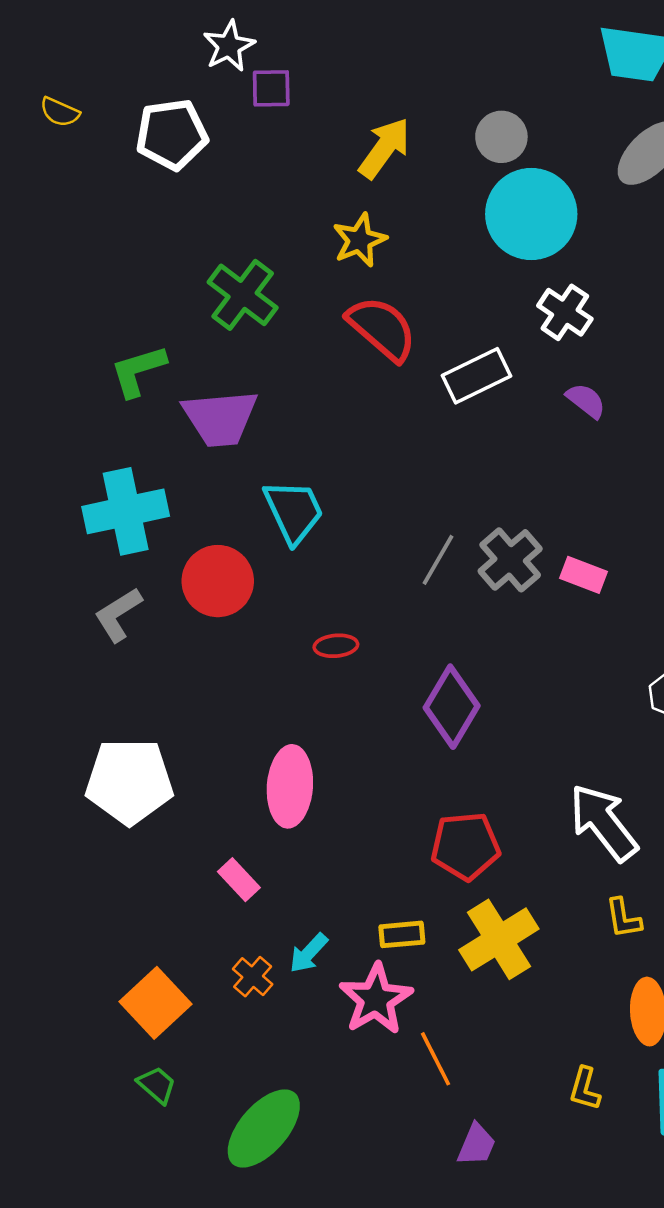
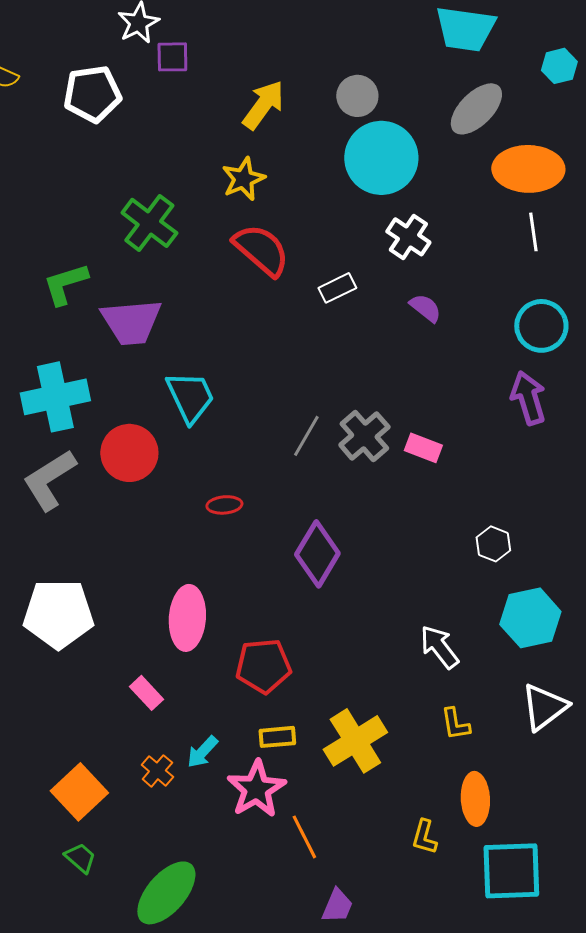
white rectangle: (477, 376) -> (337, 288), size x0.7
gray L-shape: (118, 615) -> (49, 480), size x1.4
white arrow: (603, 822) -> (439, 647), size x0.7
red pentagon: (465, 846) -> (263, 666), moved
yellow L-shape: (585, 1089) -> (424, 837), moved

